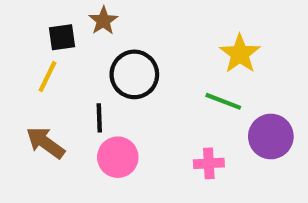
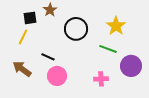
black circle: (134, 74) -> (76, 29), moved
black line: (99, 118) -> (48, 57), turned -64

